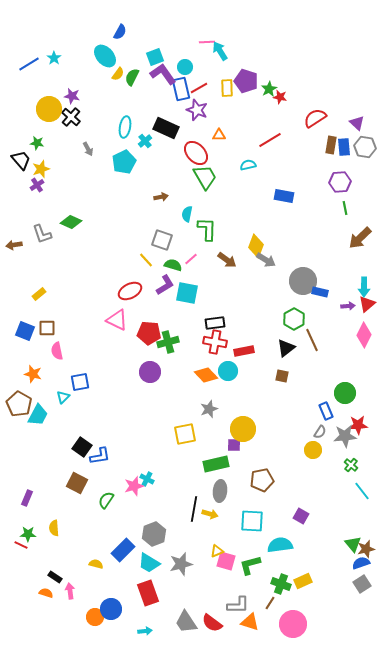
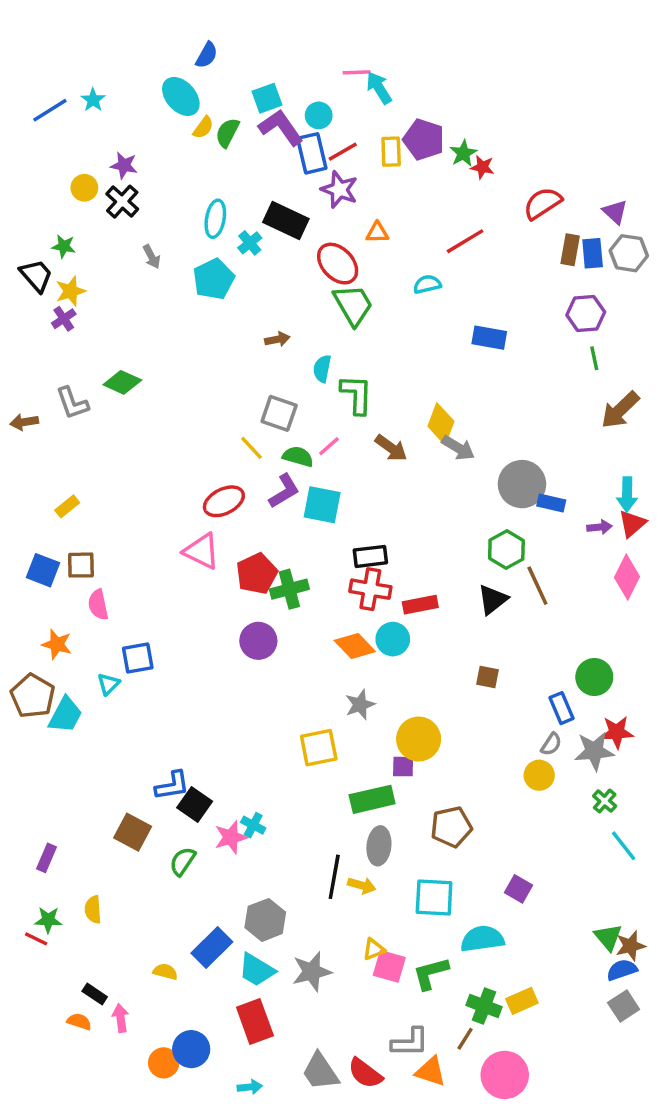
yellow circle: (49, 109) -> (84, 188), size x0.6
red pentagon: (149, 333) -> (257, 574), turned -30
brown square: (282, 376) -> (487, 677), moved
black square: (82, 447) -> (195, 804), moved

